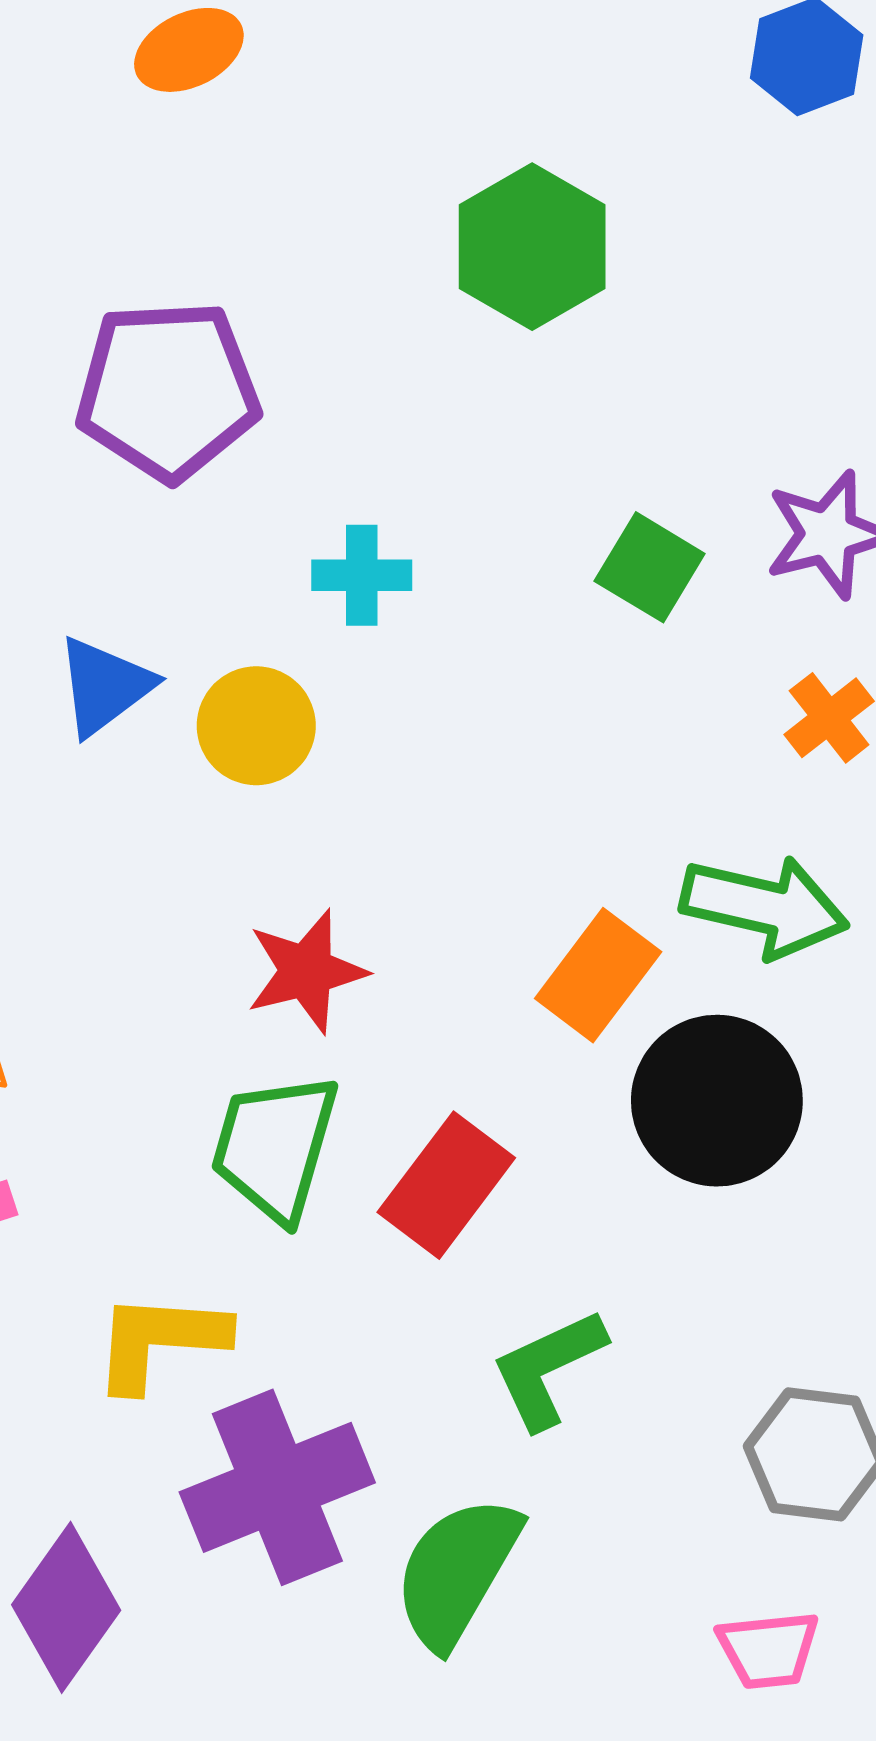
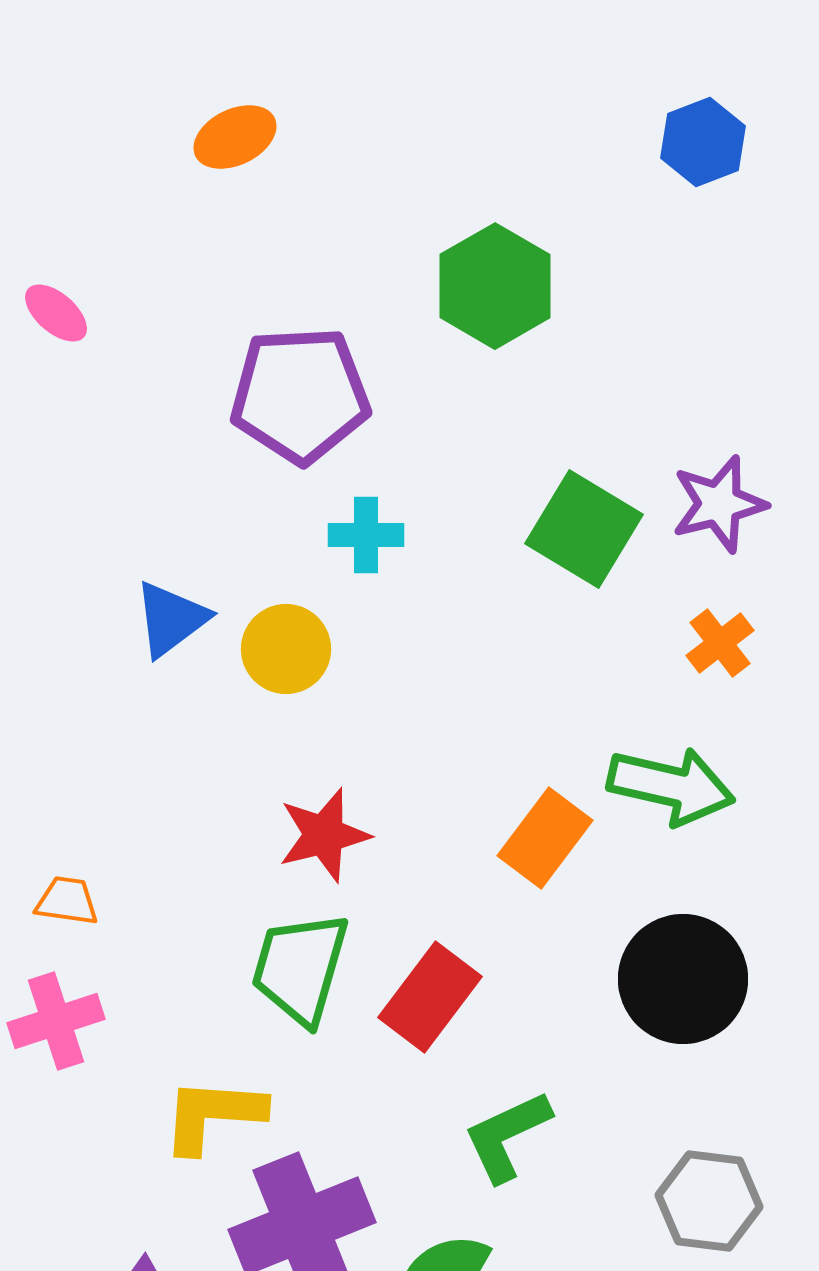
purple pentagon: (168, 390) -> (300, 395), moved
green square: (650, 567) -> (584, 529), size x1.4
black circle: (717, 1101) -> (683, 979), moved

